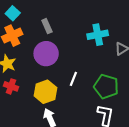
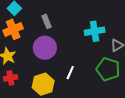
red cross: (11, 86) -> (10, 78), turned -32
green pentagon: (106, 87) -> (108, 69), moved

